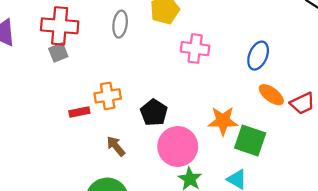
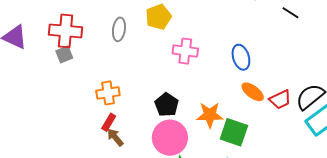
blue ellipse: (258, 56) -> (241, 57), turned -40
red rectangle: (79, 112) -> (109, 122), moved, turned -48
black pentagon: (154, 113) -> (167, 105), moved

